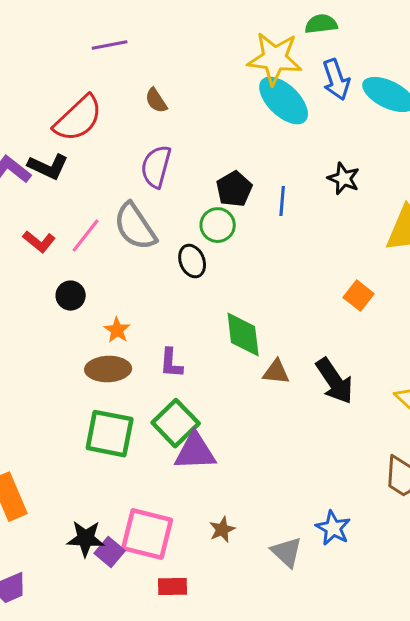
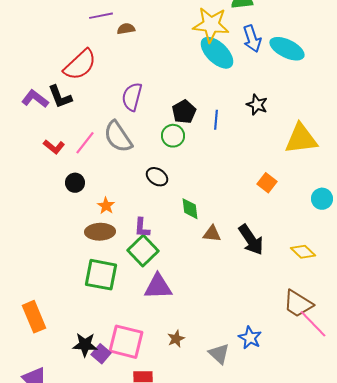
brown semicircle: (156, 101) -> (126, 29), moved, turned 114
black L-shape: (48, 167) -> (60, 97), turned 44
black ellipse: (192, 261) -> (157, 177), moved, turned -35
green diamond: (243, 335) -> (190, 209), size x0.7
green square: (176, 423) -> (143, 251), moved

